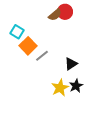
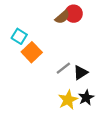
gray line: (42, 56) -> (63, 68), moved

